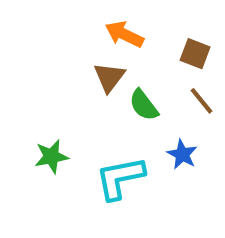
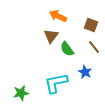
green star: (51, 157) -> (21, 93), moved

